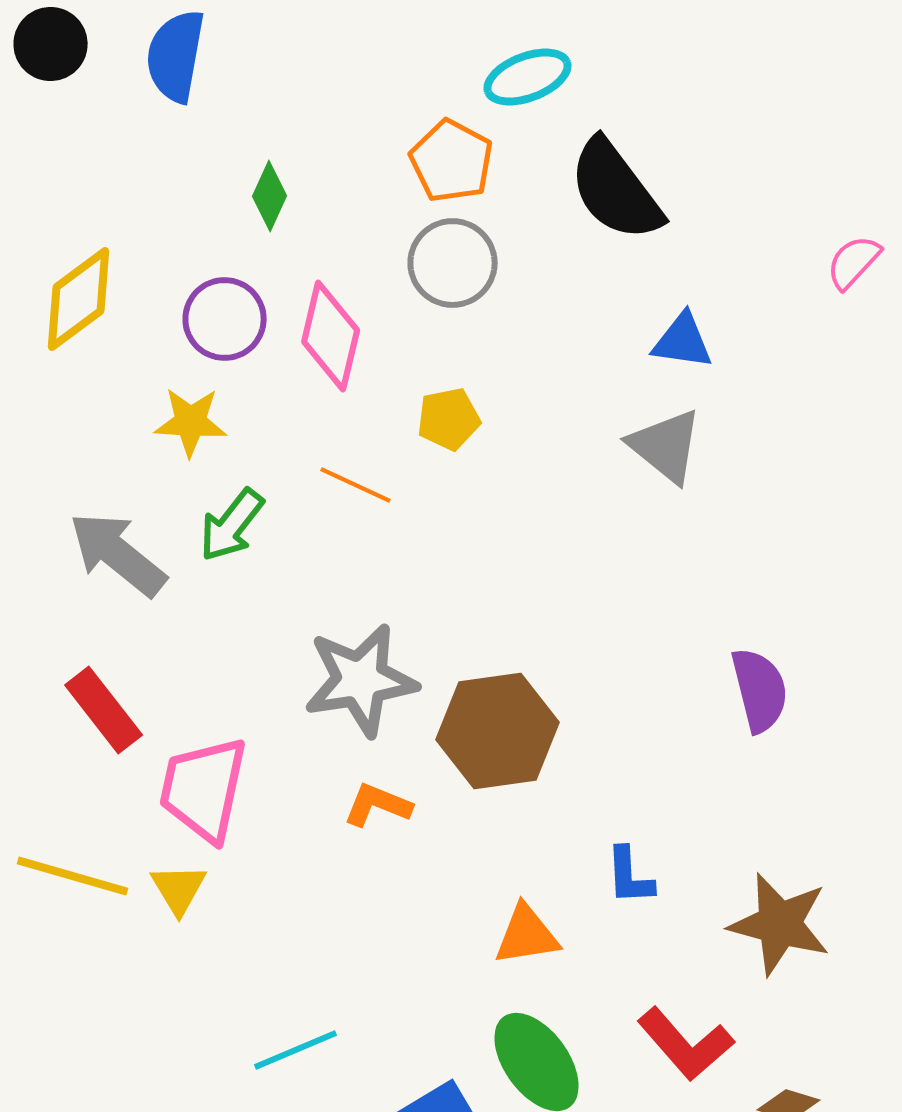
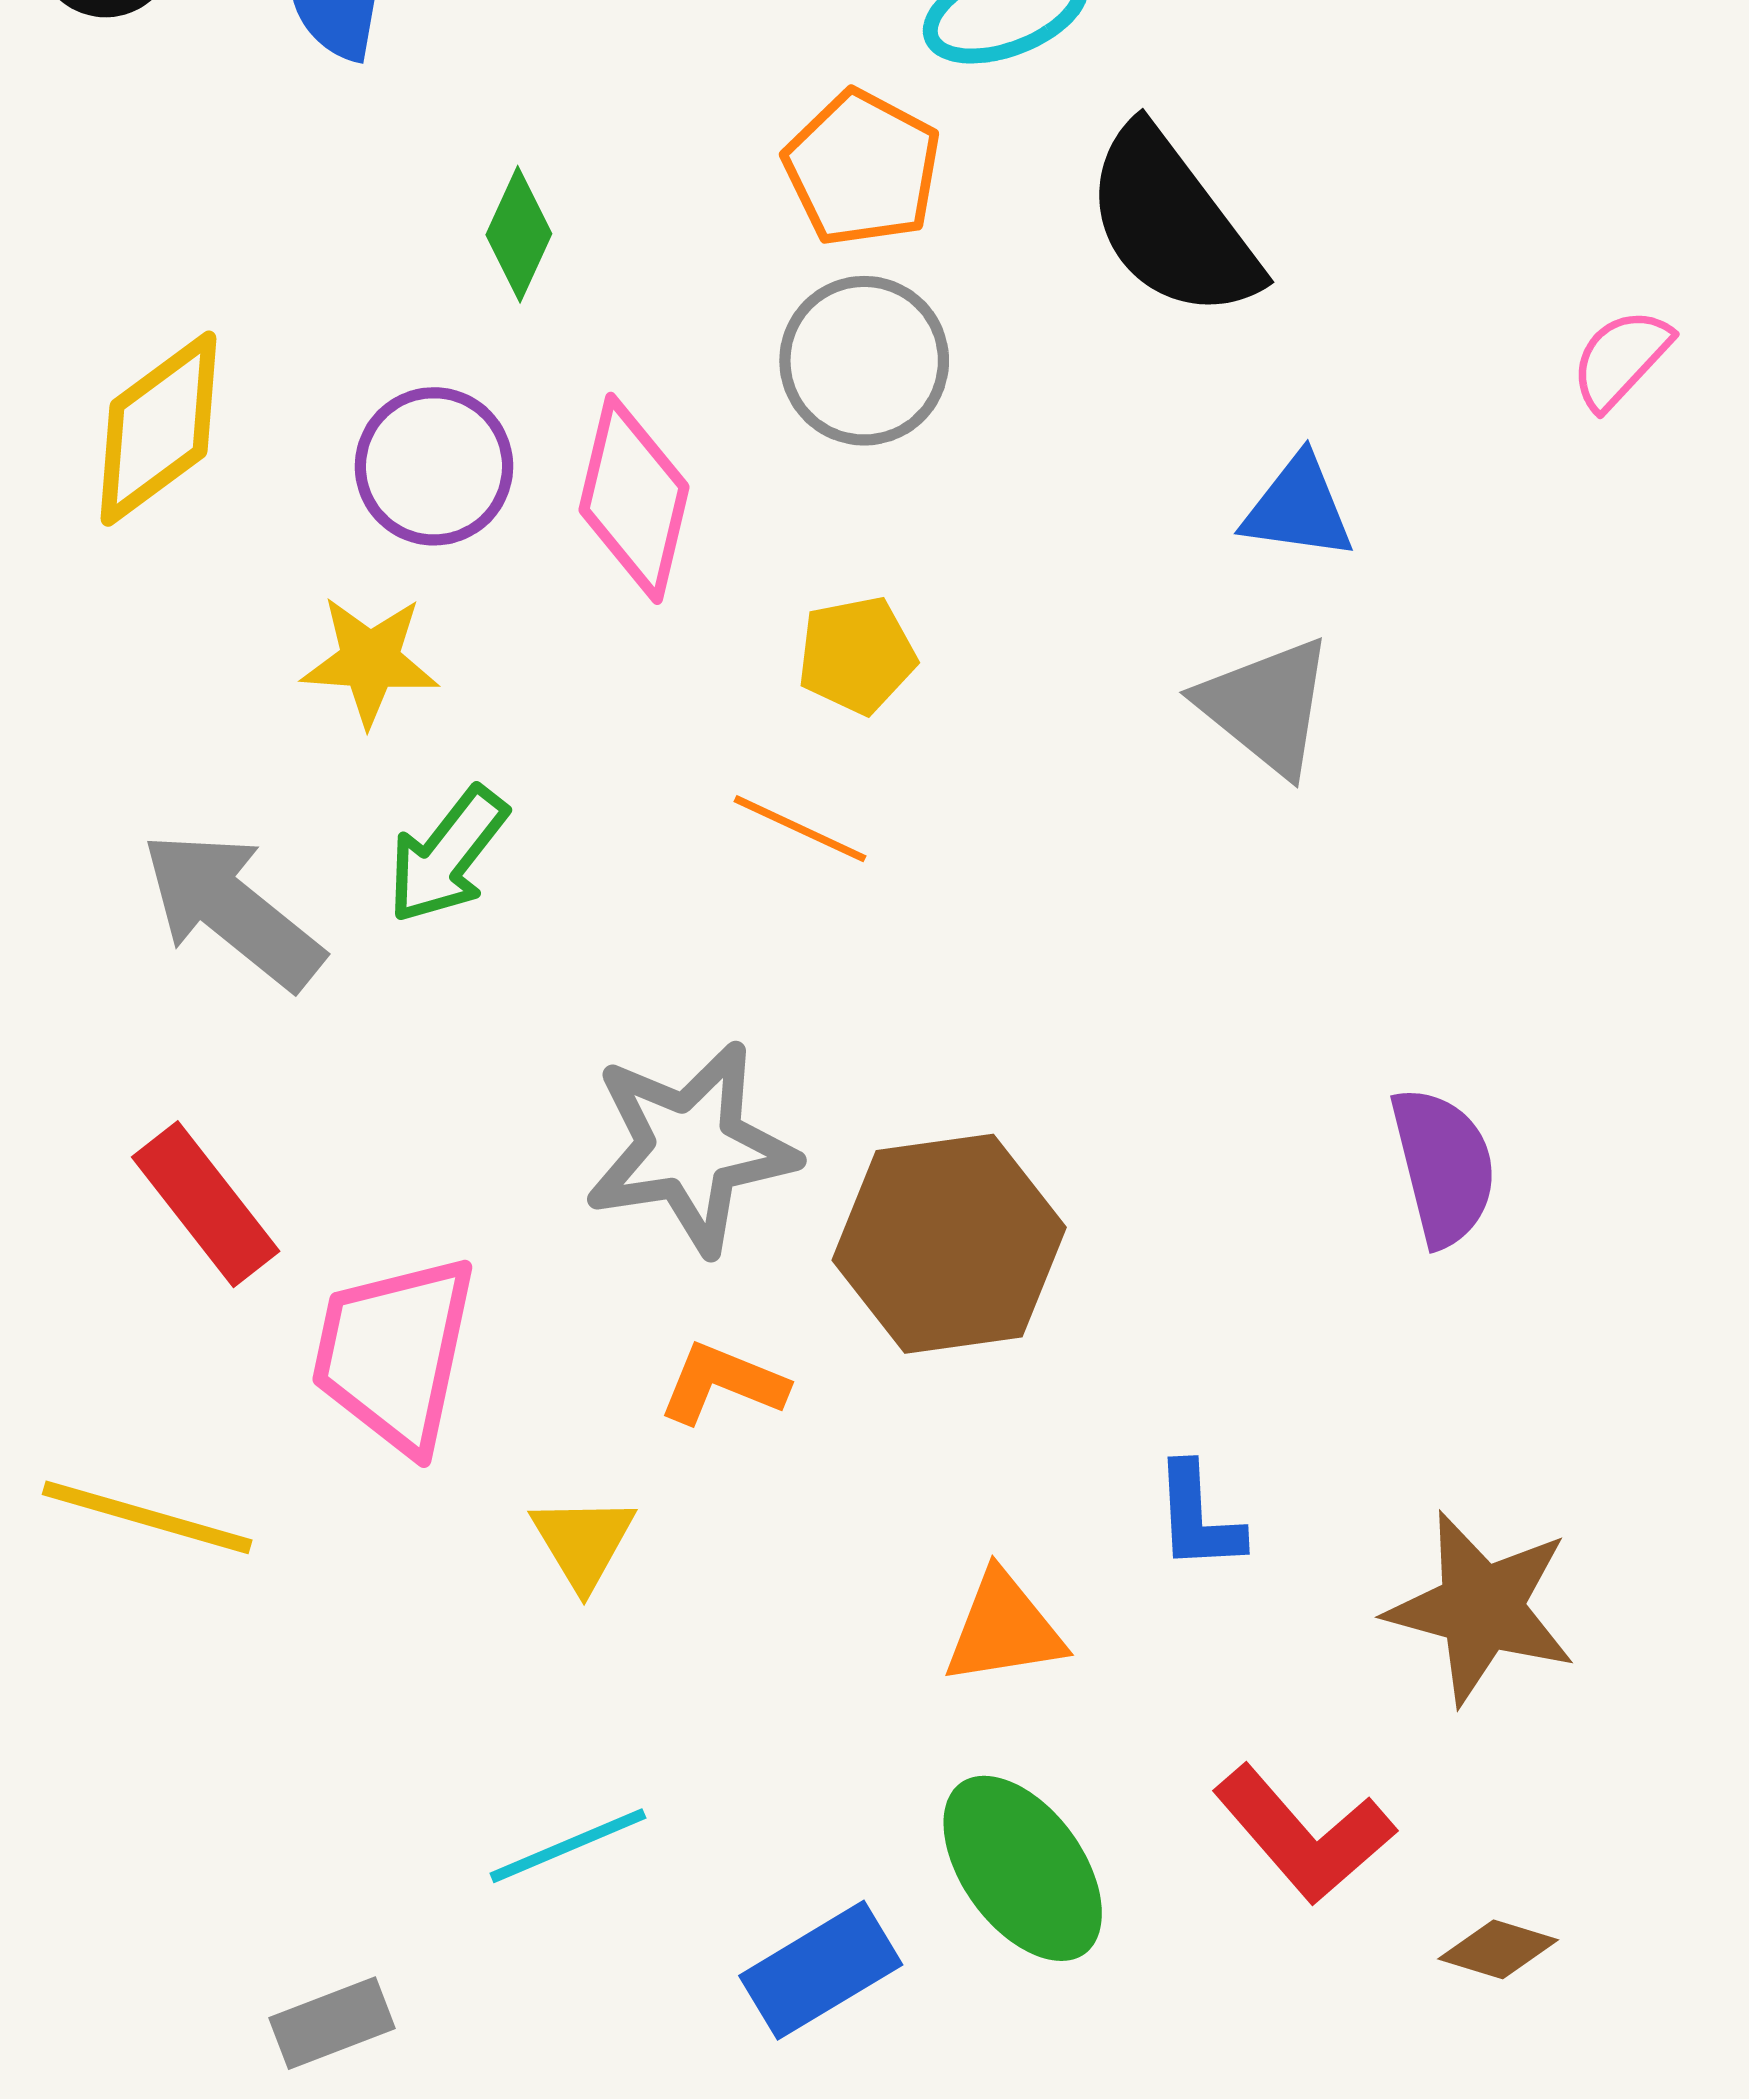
orange line: (356, 485) -> (800, 829), moved
yellow triangle: (179, 889) -> (583, 1542), moved

